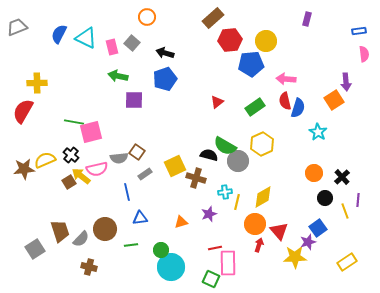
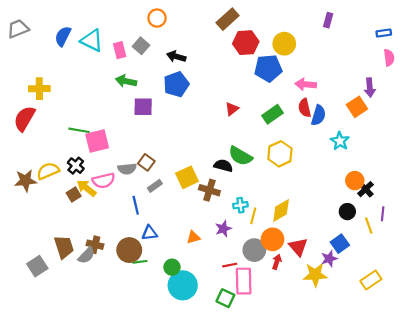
gray circle: (238, 161) -> (254, 250), moved
orange circle: (314, 173) -> (355, 181), moved
brown circle: (105, 229) -> (129, 250), moved
brown cross: (89, 267) -> (95, 245), moved

